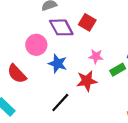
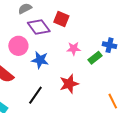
red star: (87, 81) -> (69, 84), moved
black line: (60, 102) -> (35, 95), moved

